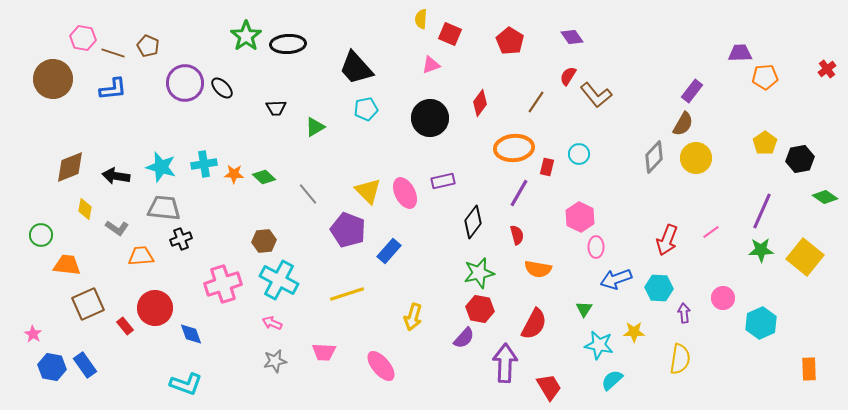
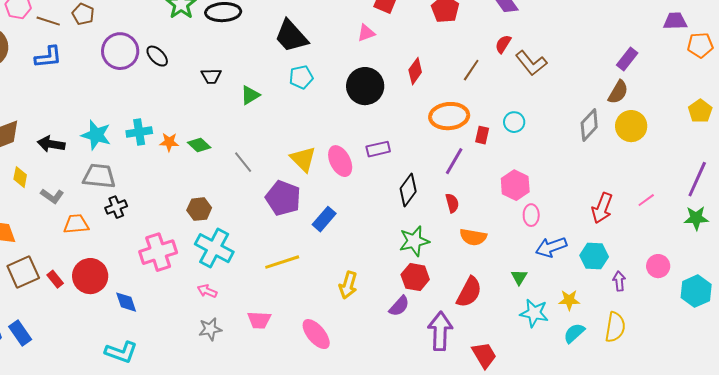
red rectangle: (125, 326) -> (55, 279), moved
cyan semicircle: (612, 380) -> (574, 333), moved

